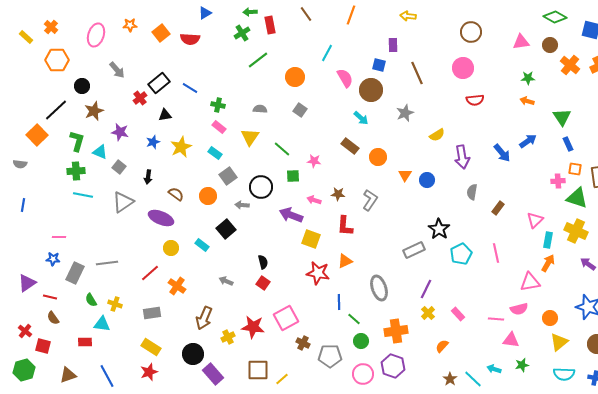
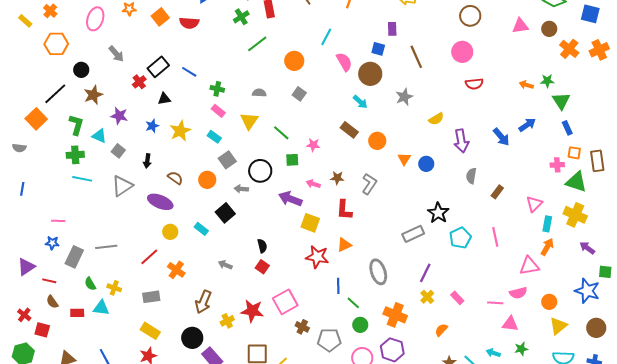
green star: (528, 78) -> (547, 81), moved
orange cross: (396, 331) -> (395, 315), turned 30
red rectangle: (85, 342) -> (77, 313), moved

